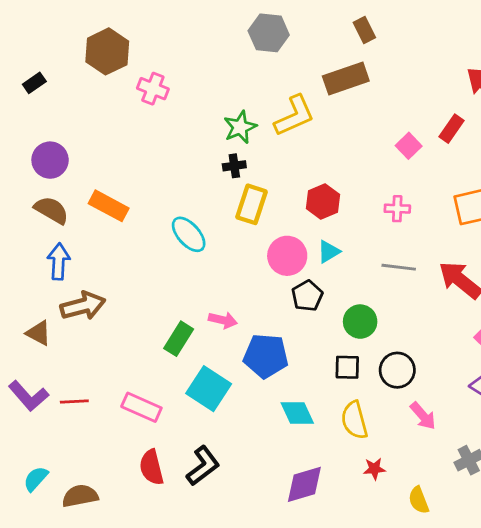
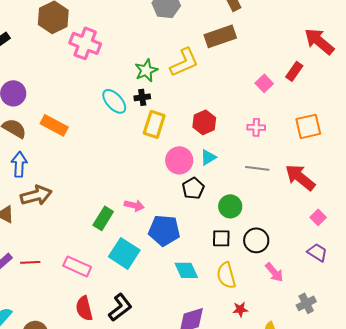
pink cross: (153, 89) -> (85, 43), size x1.4
cyan ellipse: (189, 234) -> (114, 101), moved

